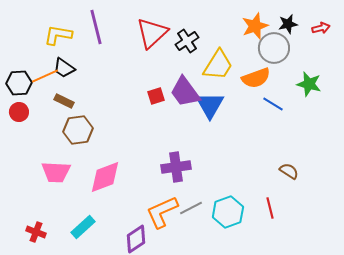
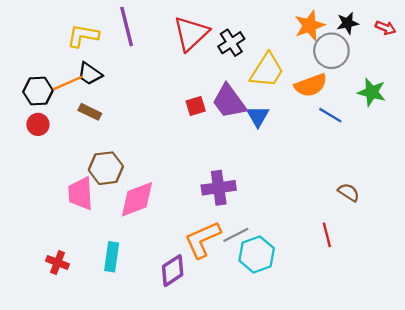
red arrow: (321, 28) -> (386, 28), turned 36
blue triangle: (210, 105) -> (258, 116), size x0.7
brown hexagon: (78, 130) -> (106, 168), moved
pink trapezoid: (56, 172) -> (81, 193), turned 84
cyan hexagon: (228, 212) -> (257, 254), moved
cyan rectangle: (83, 227) -> (112, 257), turned -40

